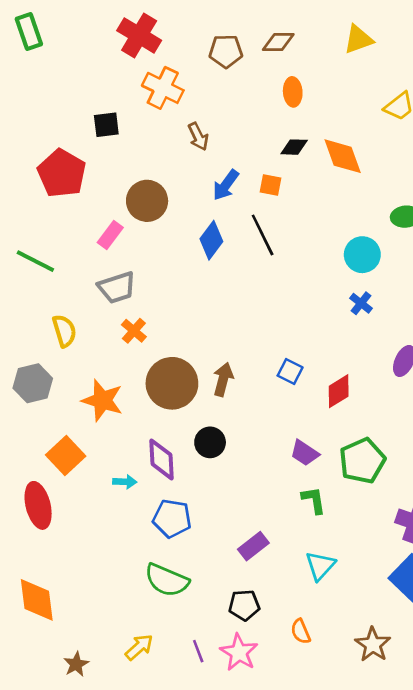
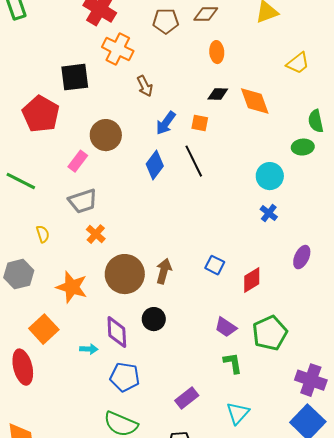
black square: (106, 125) -> (75, 77), size x1.4
yellow semicircle: (64, 331) -> (43, 234), size x0.7

